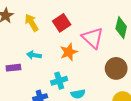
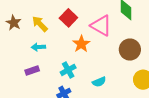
cyan arrow: (34, 55) -> (38, 47), moved
cyan cross: (59, 81) -> (68, 70), moved

